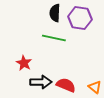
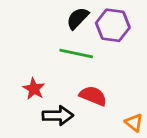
black semicircle: (55, 13) -> (78, 18), turned 42
red semicircle: (66, 85) -> (93, 96), moved

